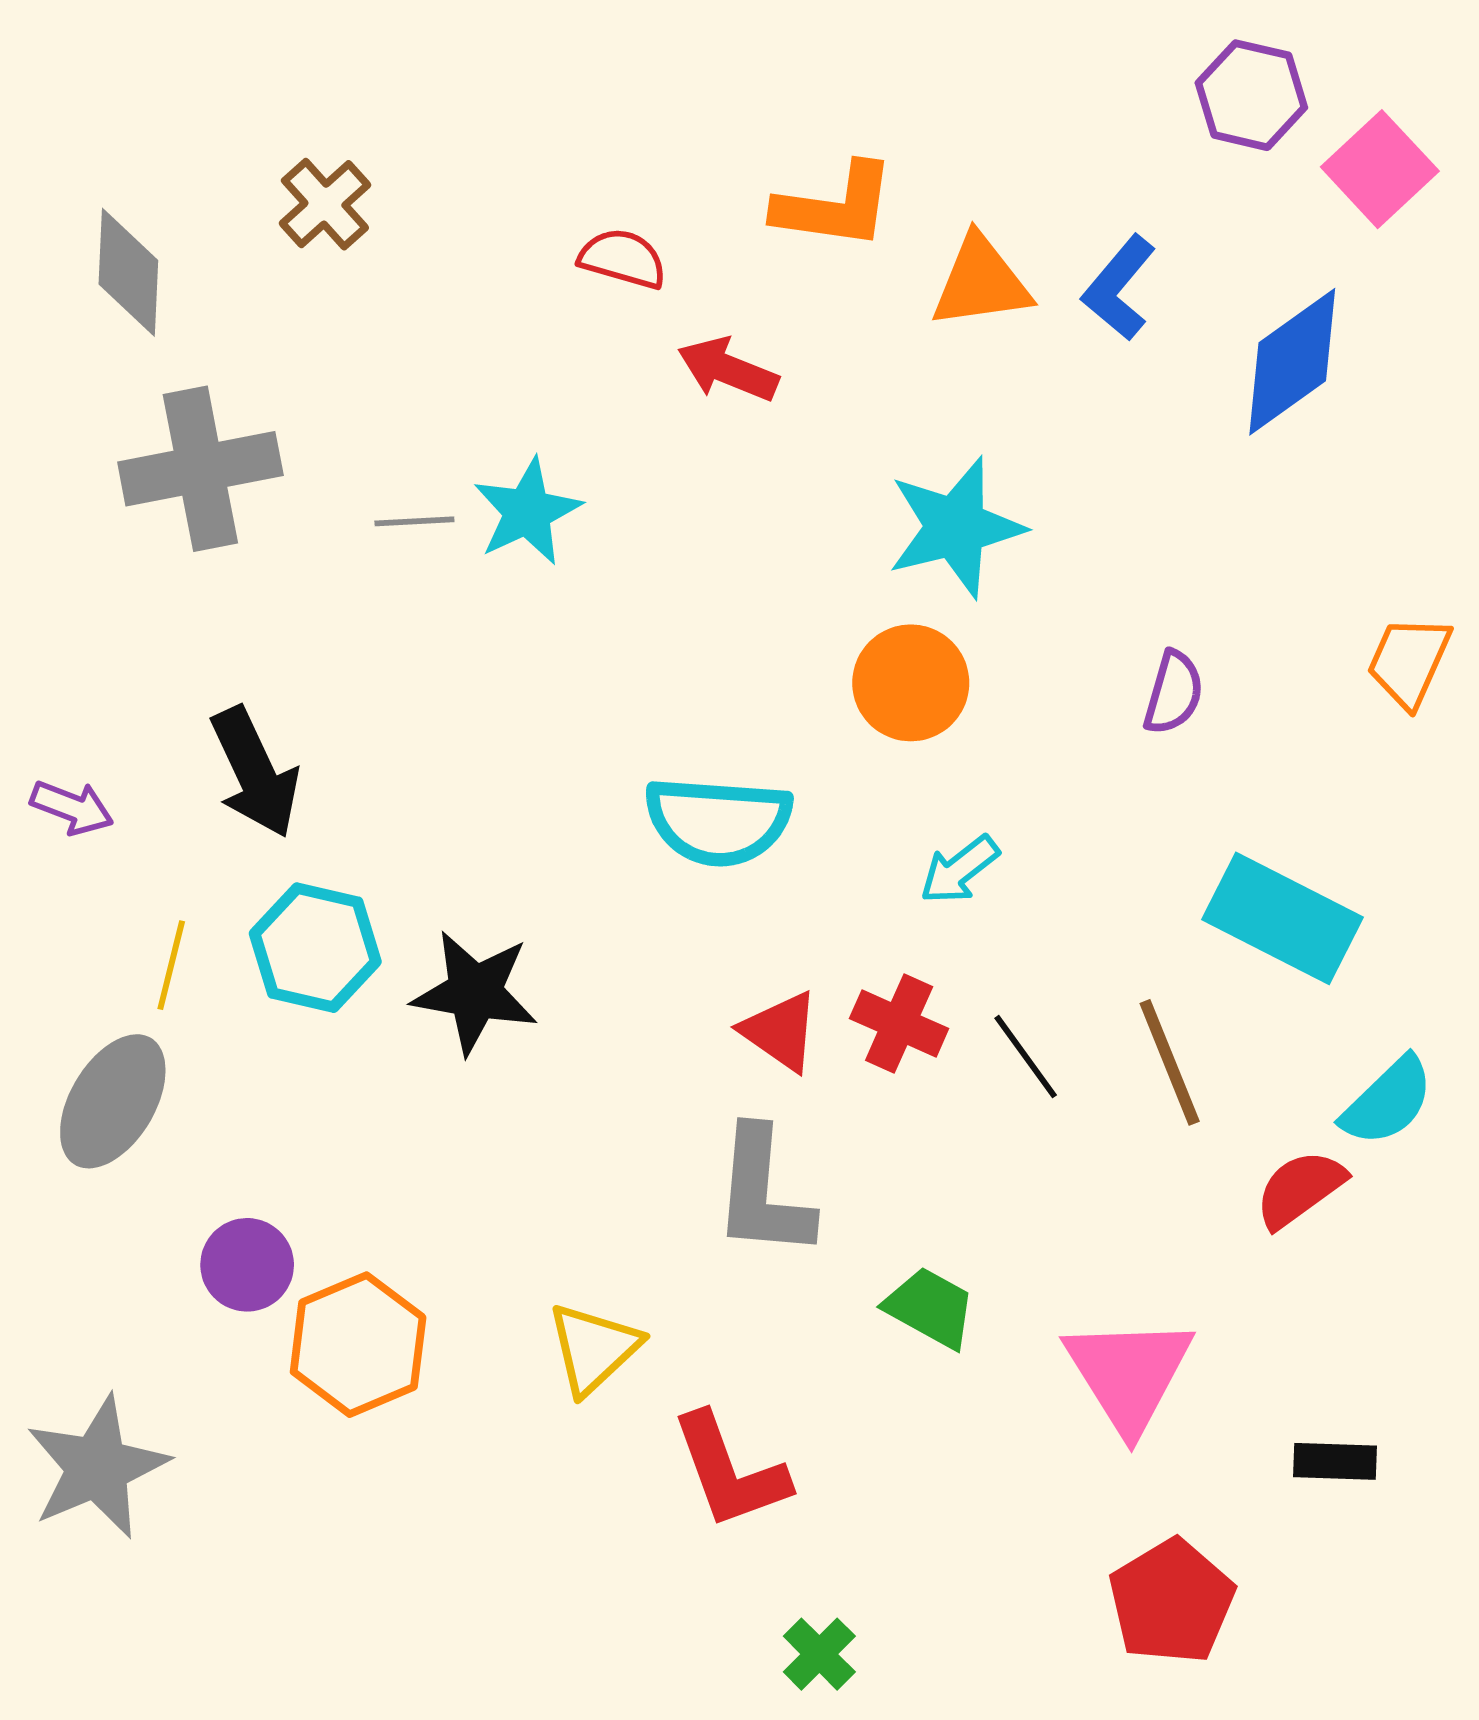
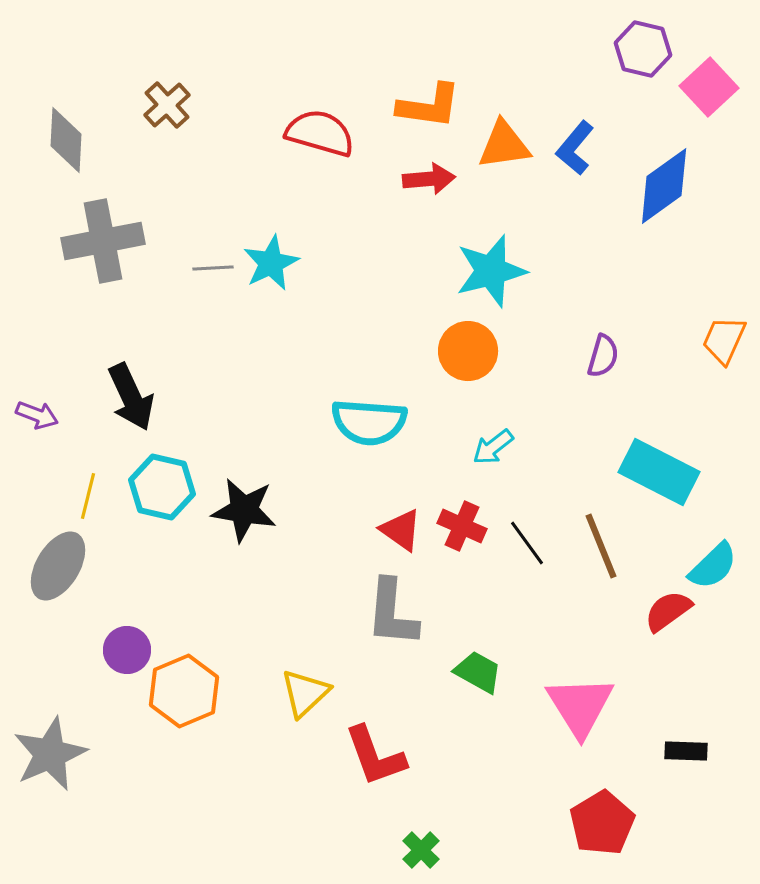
red semicircle: (623, 259) -> (320, 133), size x1.5
red arrow: (728, 370) -> (429, 179), moved, turned 153

